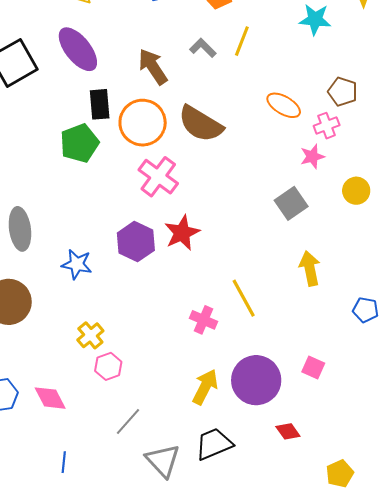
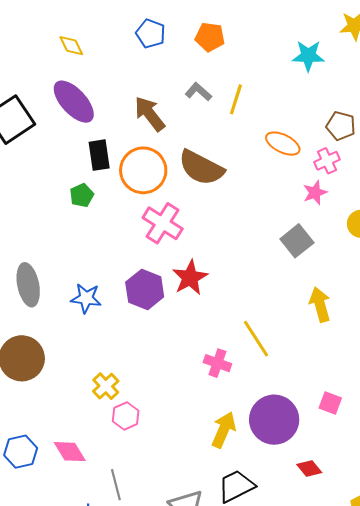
yellow line: (242, 41) -> (236, 99), moved
green pentagon: (79, 143) -> (82, 195), size x0.6
blue star: (77, 264) -> (86, 298), moved
gray line: (128, 421) -> (116, 485), moved, turned -52

